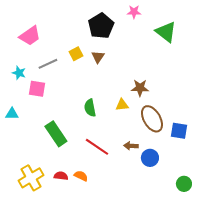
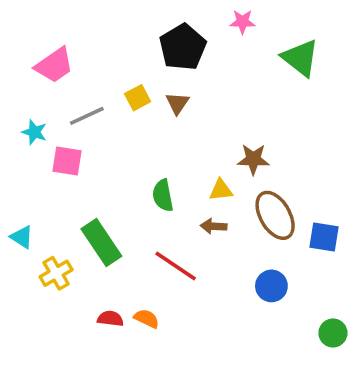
cyan triangle: (12, 114) -> (22, 237), moved, turned 32
brown arrow: (131, 146) -> (214, 226), moved
yellow cross: (31, 178) -> (56, 273), moved, size x0.7

